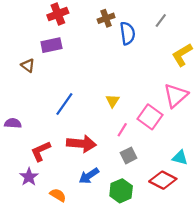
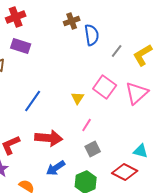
red cross: (58, 14) -> (16, 17), moved
gray line: (161, 20) -> (117, 51), moved
purple rectangle: (51, 45) -> (21, 46), turned 30
pink square: (150, 117) -> (105, 87), moved

